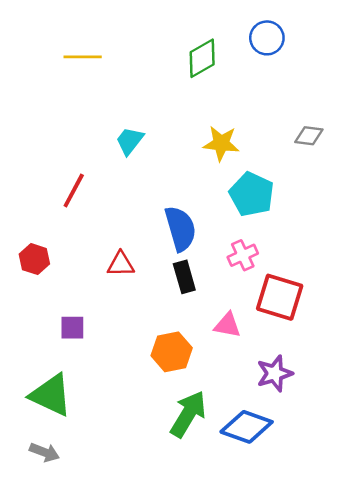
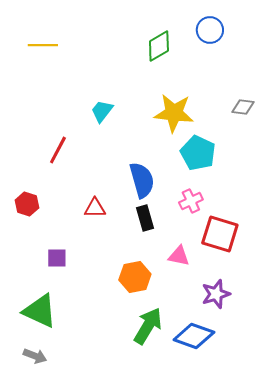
yellow line: (83, 57) -> (43, 45), moved
yellow star: (221, 143) -> (174, 113), size x1.4

